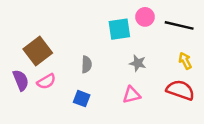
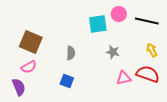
brown square: (38, 51) -> (31, 42), turned -30
purple semicircle: (21, 80) -> (19, 87), moved
pink semicircle: (46, 81) -> (29, 67), moved
pink triangle: (132, 95) -> (124, 78), moved

